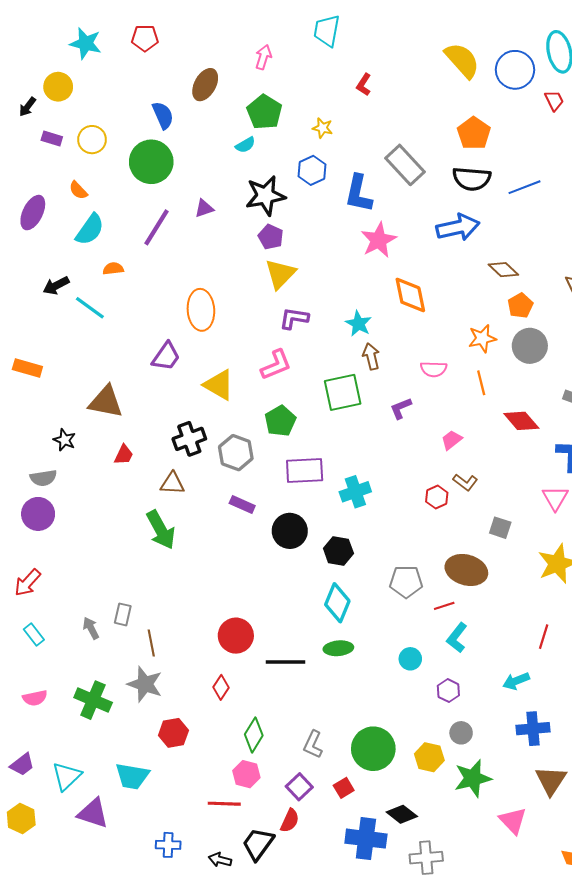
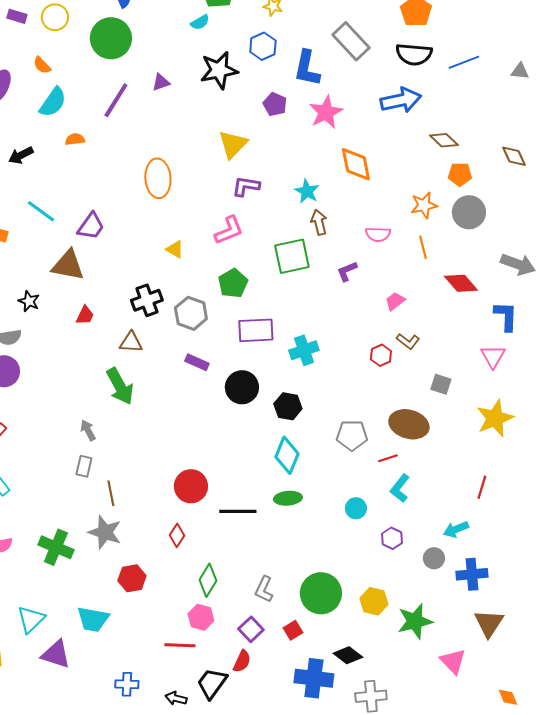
purple pentagon: (271, 237) -> (275, 104), moved
orange pentagon: (520, 306) -> (460, 174), turned 30
cyan line: (90, 308) -> (41, 211), moved
purple trapezoid: (166, 356) -> (91, 226), moved
yellow triangle: (219, 385) -> (175, 249), size x0.6
gray arrow: (91, 628) -> (88, 430), moved
gray circle: (461, 733) -> (434, 558), moved

